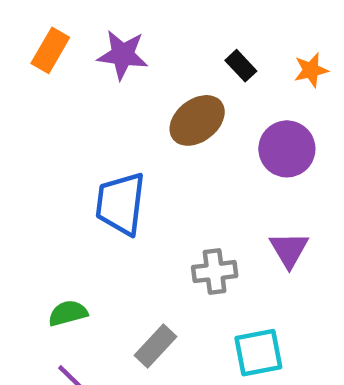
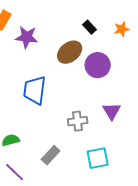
purple star: (123, 55) -> (27, 37), moved
purple circle: (287, 149) -> (98, 65), moved

